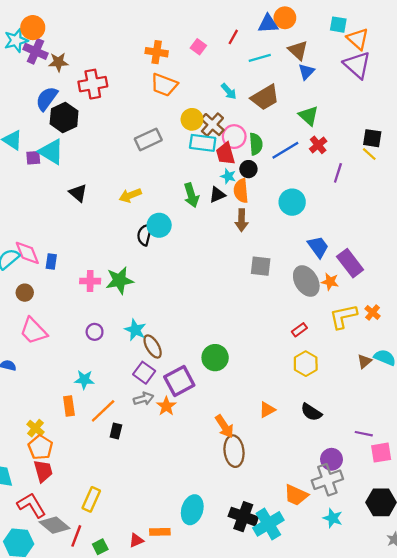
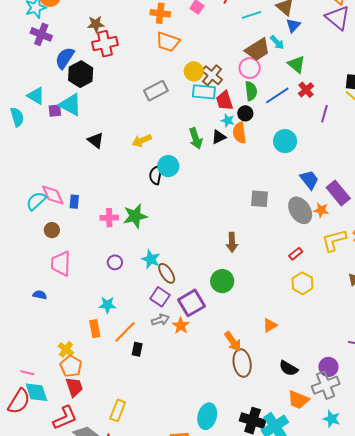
purple cross: (36, 51) -> (41, 34), moved
brown star: (58, 62) -> (96, 24), moved
cyan arrow: (229, 91) -> (277, 42), moved
pink circle: (234, 137) -> (250, 68), moved
brown arrow: (242, 220) -> (232, 242), moved
pink trapezoid: (33, 331) -> (61, 264), turned 48
black semicircle: (311, 412) -> (288, 368), moved
red L-shape: (31, 505) -> (65, 418), turned 100

